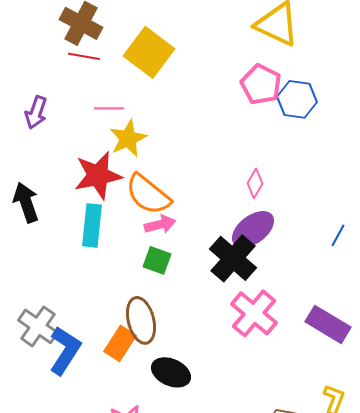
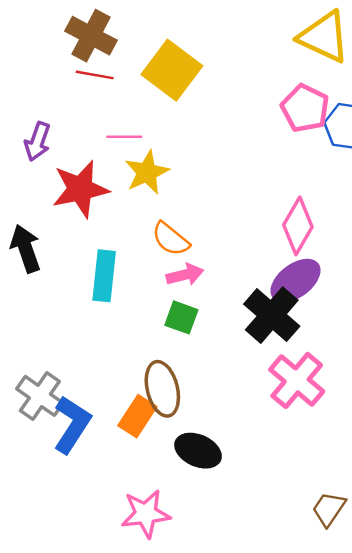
red star: (98, 175) -> (80, 189), moved
pink diamond: (255, 183) -> (298, 226), size x1.6
orange semicircle: (148, 194) -> (171, 239), size x0.7

